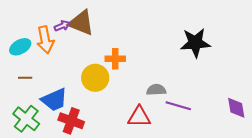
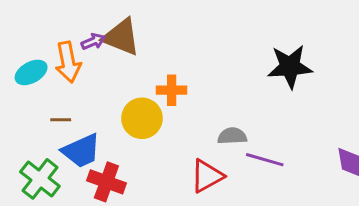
brown line: (25, 78) -> (61, 120), moved
red triangle: (139, 117) -> (207, 176), turned -30

